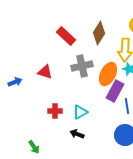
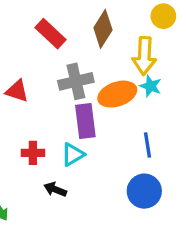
orange ellipse: (108, 74) -> (117, 94), turned 45
purple rectangle: (115, 91) -> (85, 121), moved, turned -35
black arrow: (77, 134) -> (55, 189), moved

